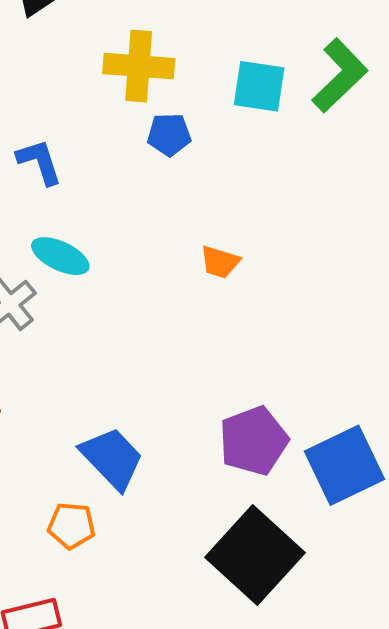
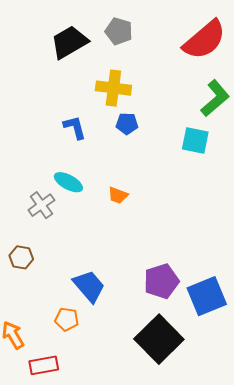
cyan square: (259, 86) -> (195, 141), moved
blue L-shape: (39, 162) -> (75, 127), moved
orange trapezoid: (220, 262) -> (118, 195), moved

